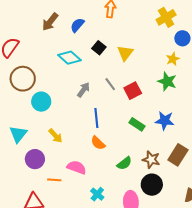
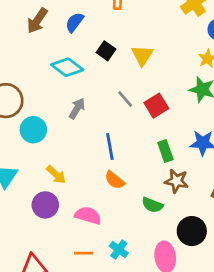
gray arrow: (84, 90) -> (77, 108), moved
green rectangle: (137, 124) -> (165, 151), turned 42
purple circle: (35, 159) -> (45, 205), moved
brown star: (151, 160) -> (177, 181), moved
green semicircle: (124, 163) -> (152, 205), turned 63
orange line: (54, 180) -> (84, 253), moved

